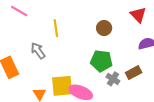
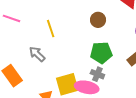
gray cross: (113, 79) -> (97, 74), moved

